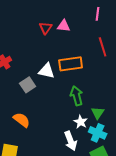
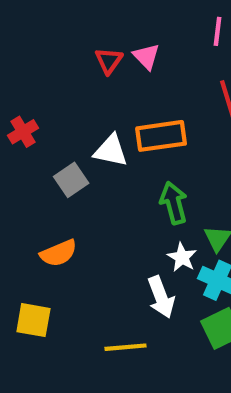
pink triangle: (64, 26) -> (146, 56), turned 40
orange semicircle: (22, 120) -> (59, 253), turned 120

